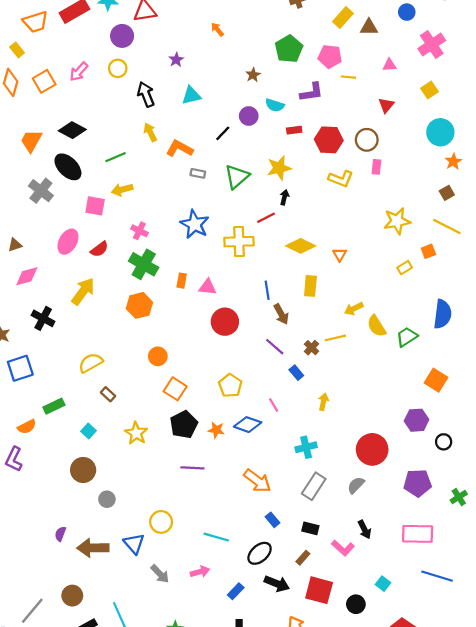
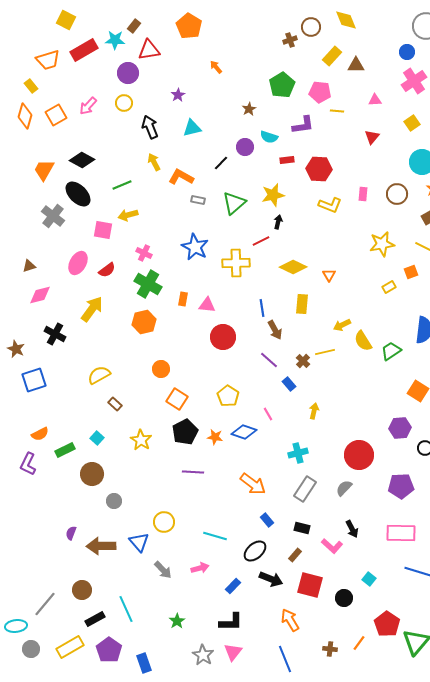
blue circle: (407, 12) -> (407, 52), moved
brown circle: (367, 140) -> (397, 194), moved
green rectangle: (54, 406) -> (65, 450), moved

